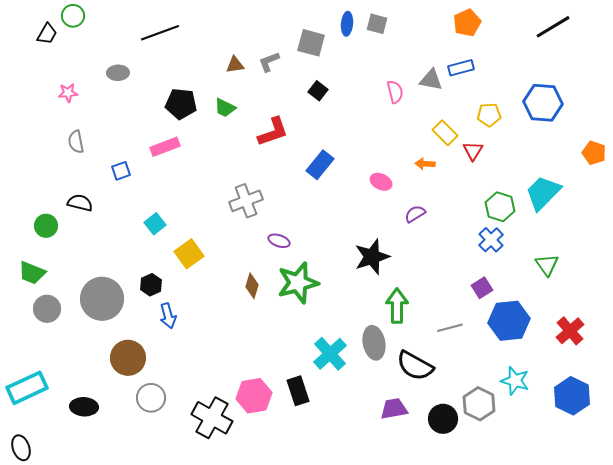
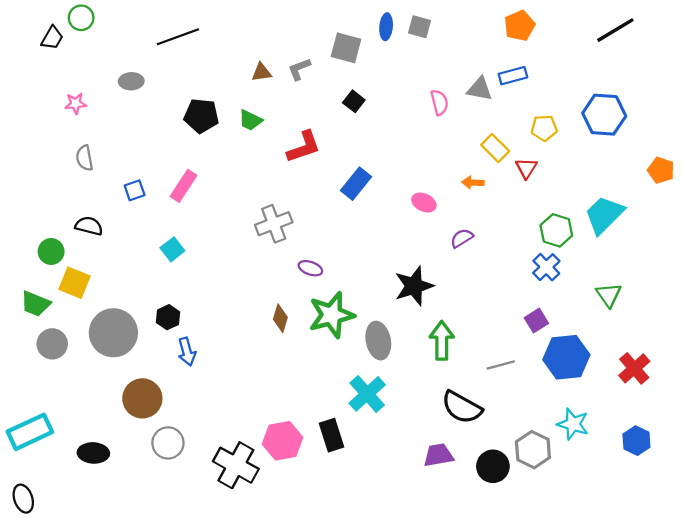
pink rectangle: (165, 147) -> (184, 186), moved, turned -36
yellow square: (189, 254) -> (74, 283), moved, turned -32
gray ellipse: (374, 343) -> (378, 341), moved
blue hexagon: (572, 396) -> (636, 441), size x0.7

